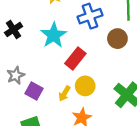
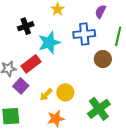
black cross: (14, 30) -> (26, 26), moved
red rectangle: (75, 59) -> (31, 64), moved

